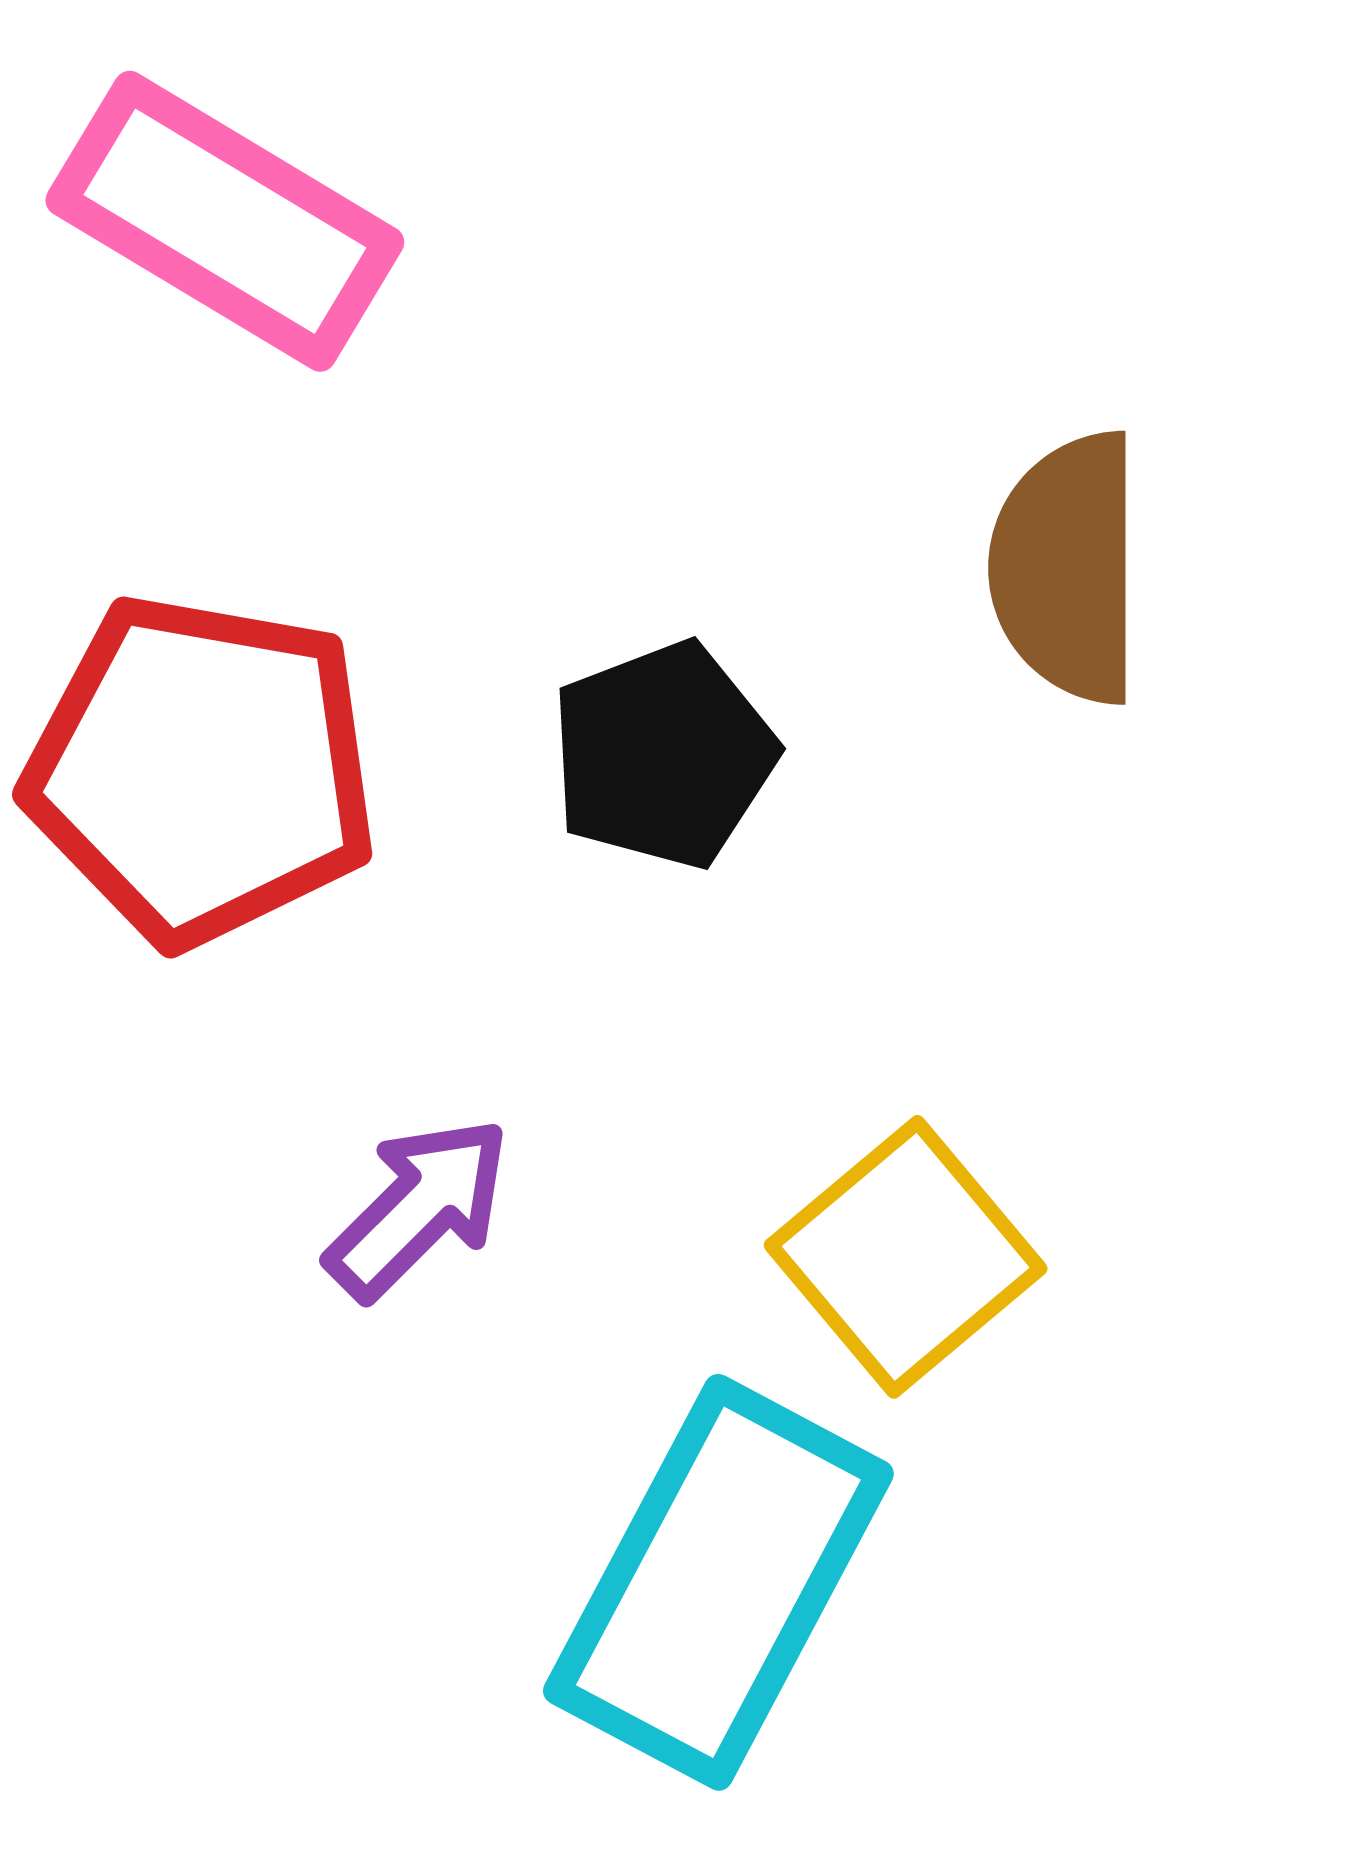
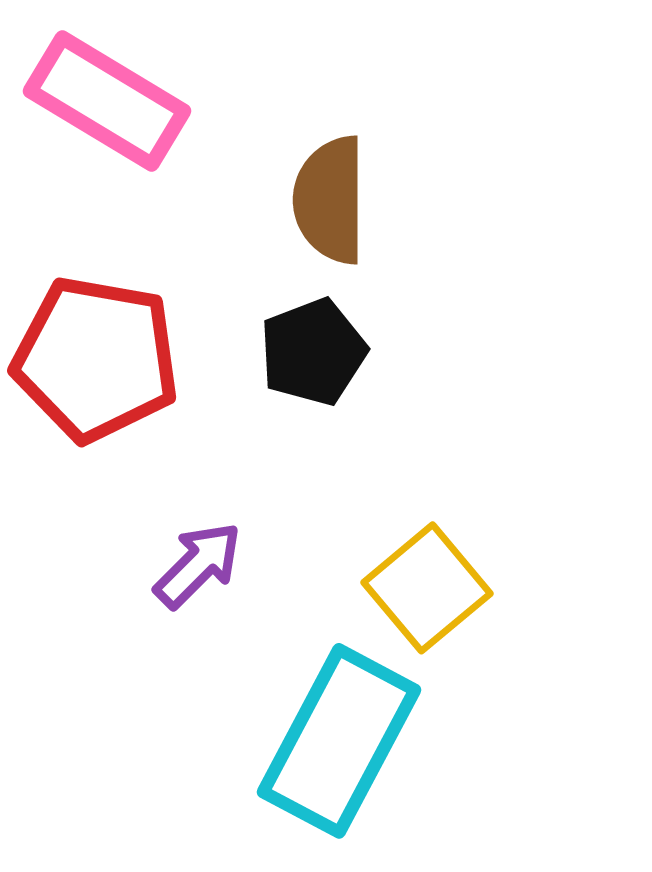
brown semicircle: (1067, 568) -> (330, 200), moved

